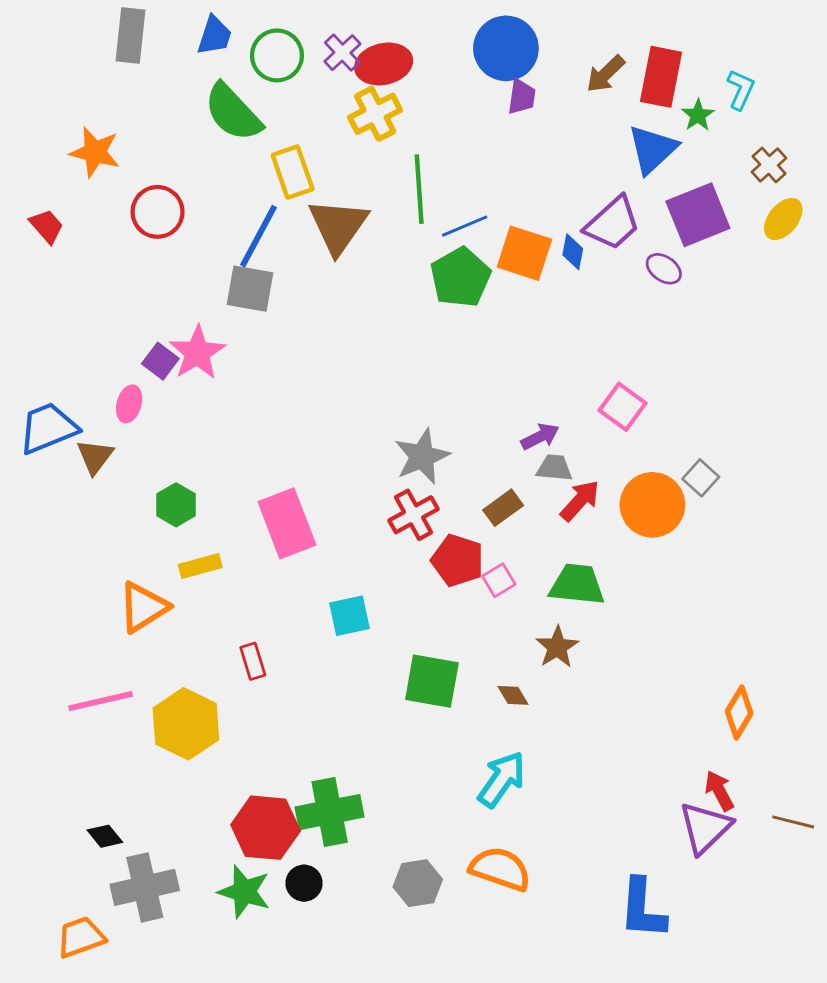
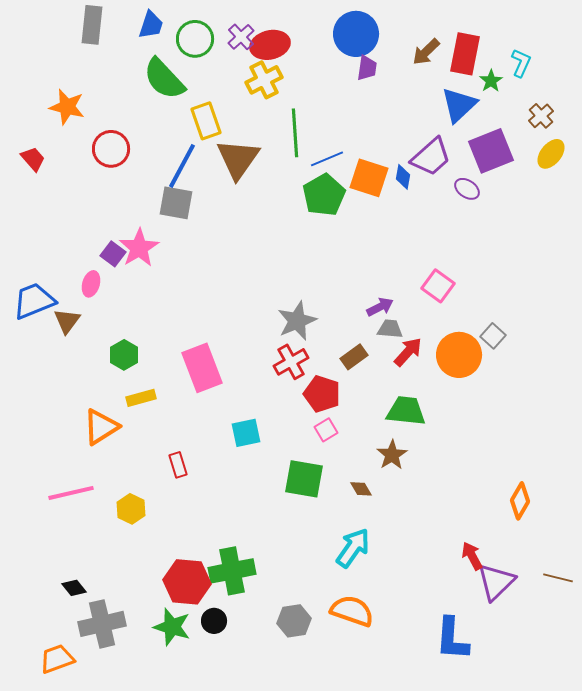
pink square: (499, 580) -> (326, 430), moved
yellow hexagon: (186, 724) -> (131, 509), size x0.6
red arrow: (719, 791) -> (472, 556), moved

